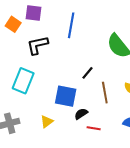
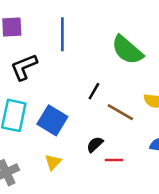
brown line: (105, 93) -> (120, 112), turned -40
blue square: (66, 96) -> (52, 120), moved, turned 30

